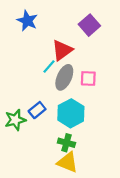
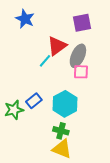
purple square: (89, 25) -> (82, 23), turned 30
gray ellipse: (64, 77) -> (78, 56), moved

